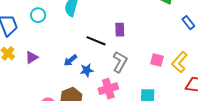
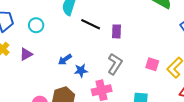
cyan circle: (38, 15) -> (36, 25), moved
black line: (96, 41) -> (91, 24), moved

